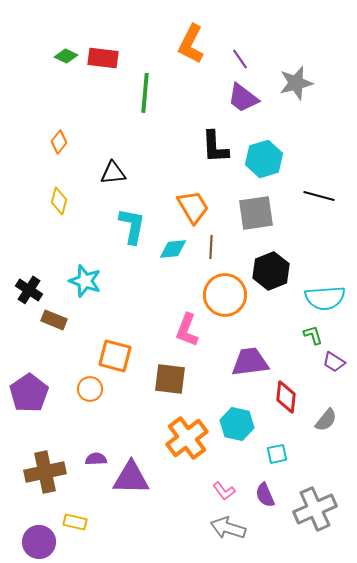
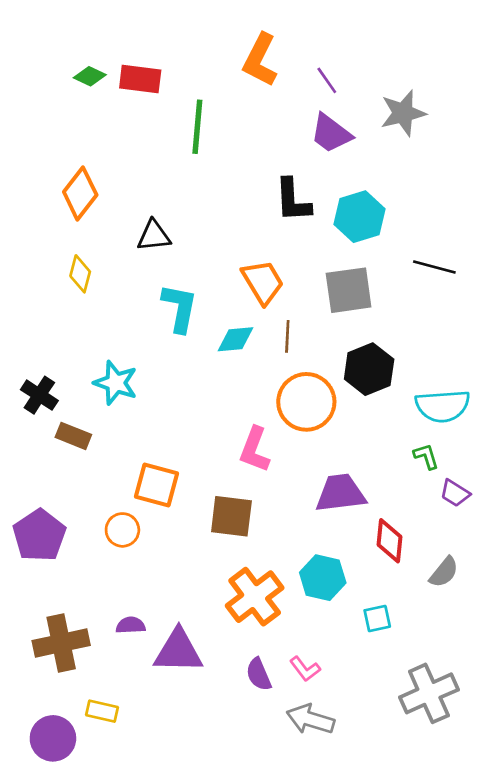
orange diamond: (59, 142) -> (80, 193), size x1.6
purple semicircle: (265, 495) -> (259, 674), moved

